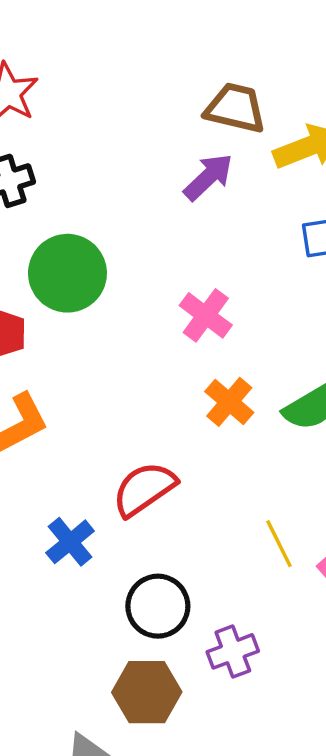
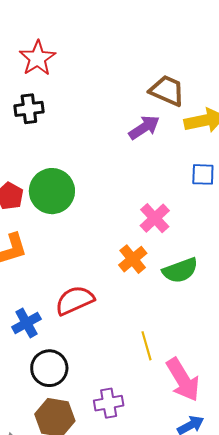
green circle: (67, 273) -> (52, 191), moved
pink cross: (206, 315) -> (155, 218), moved
black circle: (158, 606) -> (49, 368), moved

